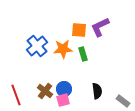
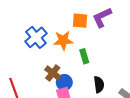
green rectangle: (83, 54) -> (84, 56), moved
brown cross: (45, 91) -> (53, 73), moved

